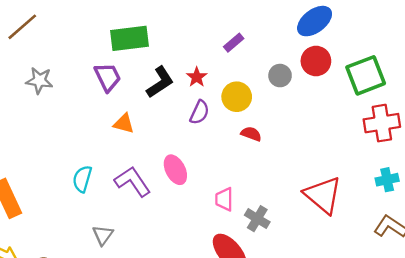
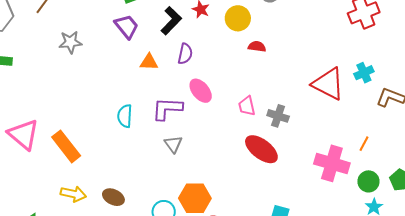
purple semicircle: (200, 112) -> (185, 54), moved
cyan cross: (387, 180) -> (364, 73), moved
purple L-shape: (133, 182) -> (167, 109), turned -40
gray triangle: (103, 235) -> (173, 144), moved

